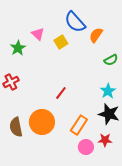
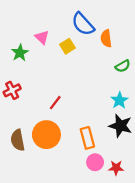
orange semicircle: (96, 35) -> (106, 38), turned -42
red line: (61, 93) -> (55, 103), moved
orange rectangle: (79, 125) -> (87, 138), turned -48
red star: (105, 140) -> (116, 168), moved

